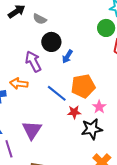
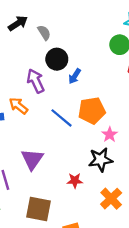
gray semicircle: (40, 19) -> (44, 33), turned -152
orange arrow: (19, 84) -> (18, 106), turned 30
red star: (74, 112) -> (75, 181), moved

